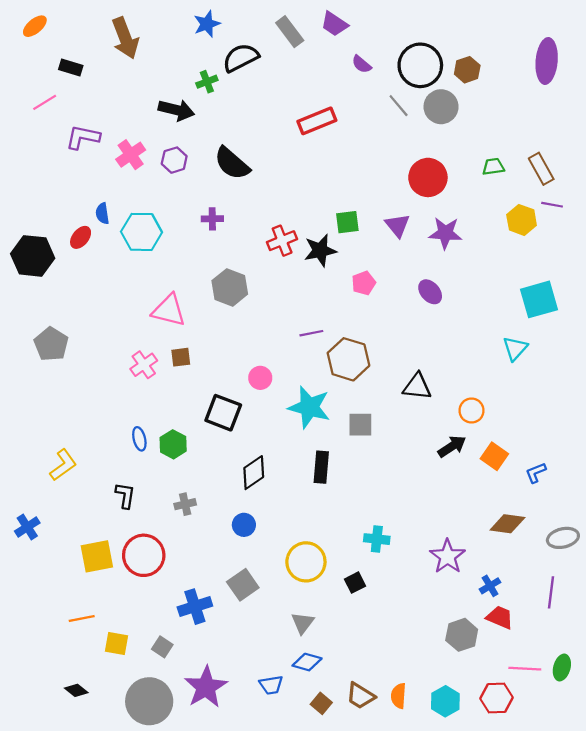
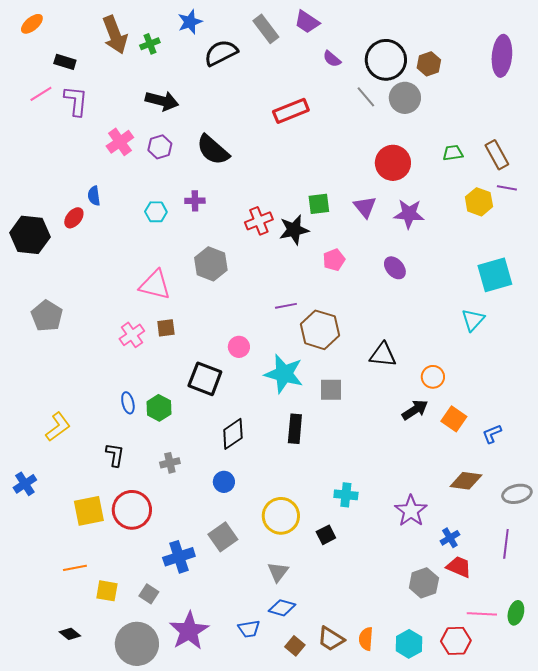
green cross: (207, 82) -> (150, 44), moved
purple L-shape: (83, 137) -> (76, 101), moved, turned 84
cyan hexagon: (142, 232) -> (156, 212), moved, size x0.6

